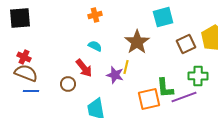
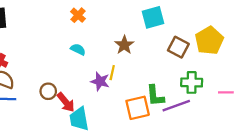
orange cross: (95, 15) -> (78, 15), turned -32
brown star: (137, 42) -> (124, 45), size x0.7
brown square: (186, 44) -> (178, 47), turned -36
red arrow: (84, 68) -> (66, 102), moved

